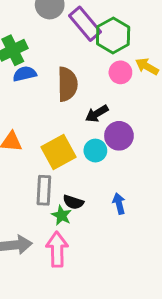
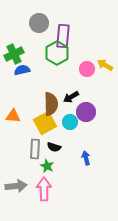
purple rectangle: (85, 24) -> (63, 36), turned 45
green hexagon: (113, 36) -> (57, 53), moved
brown semicircle: (67, 84) -> (51, 104), moved
black semicircle: (73, 202) -> (54, 147), moved

